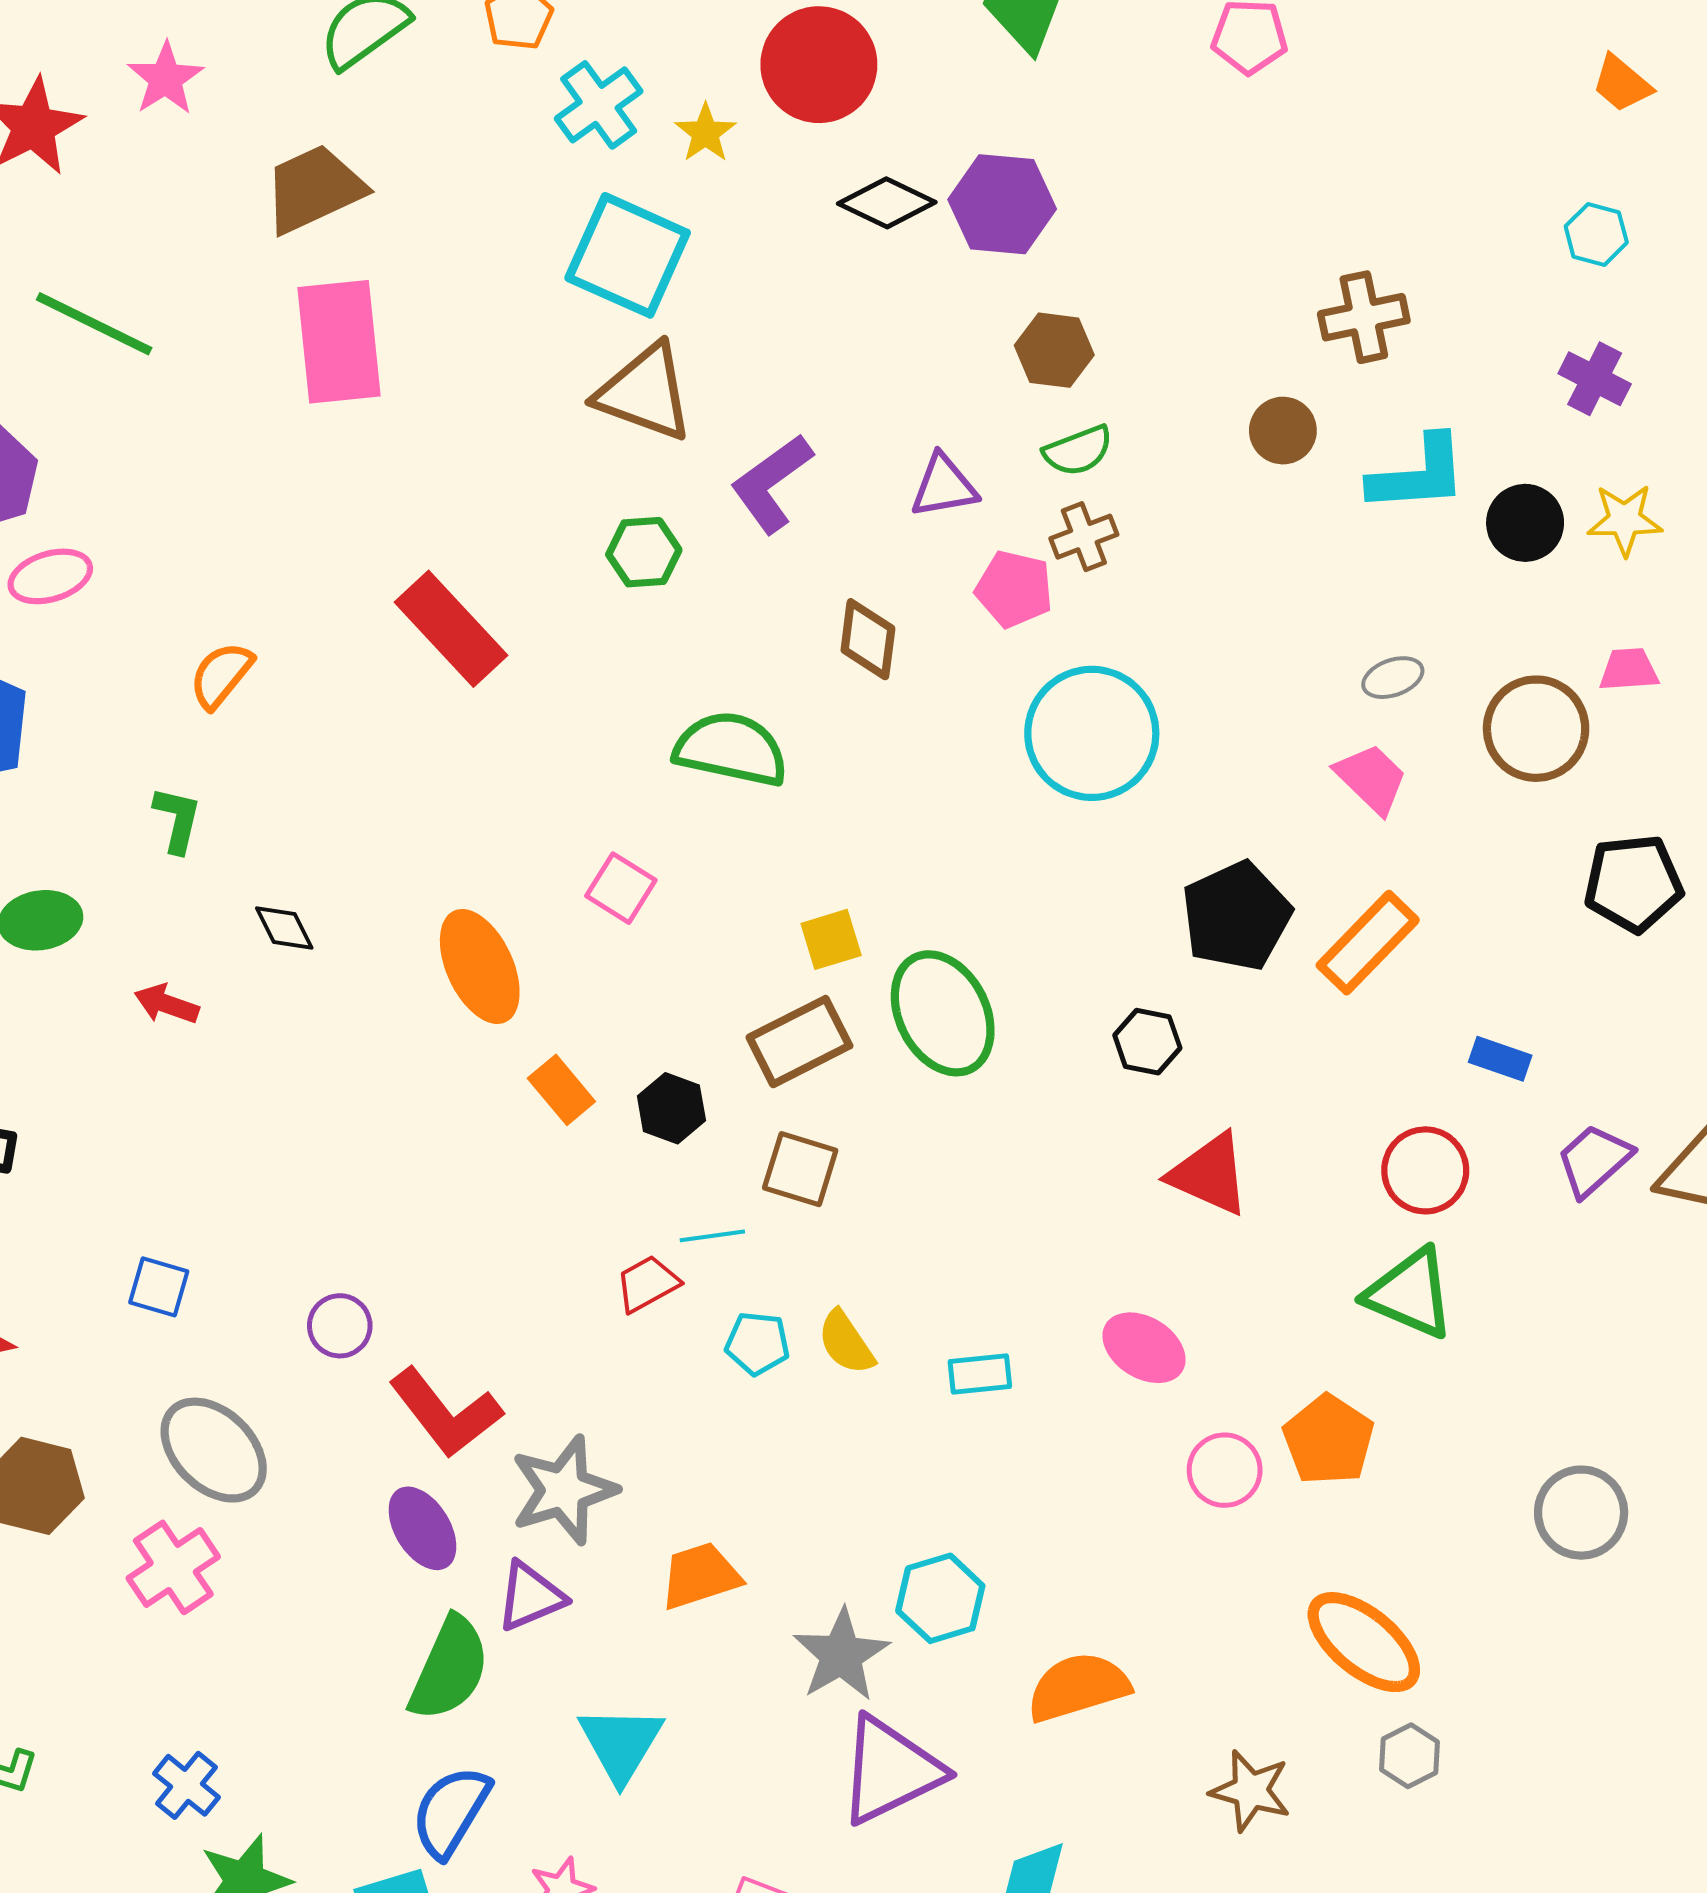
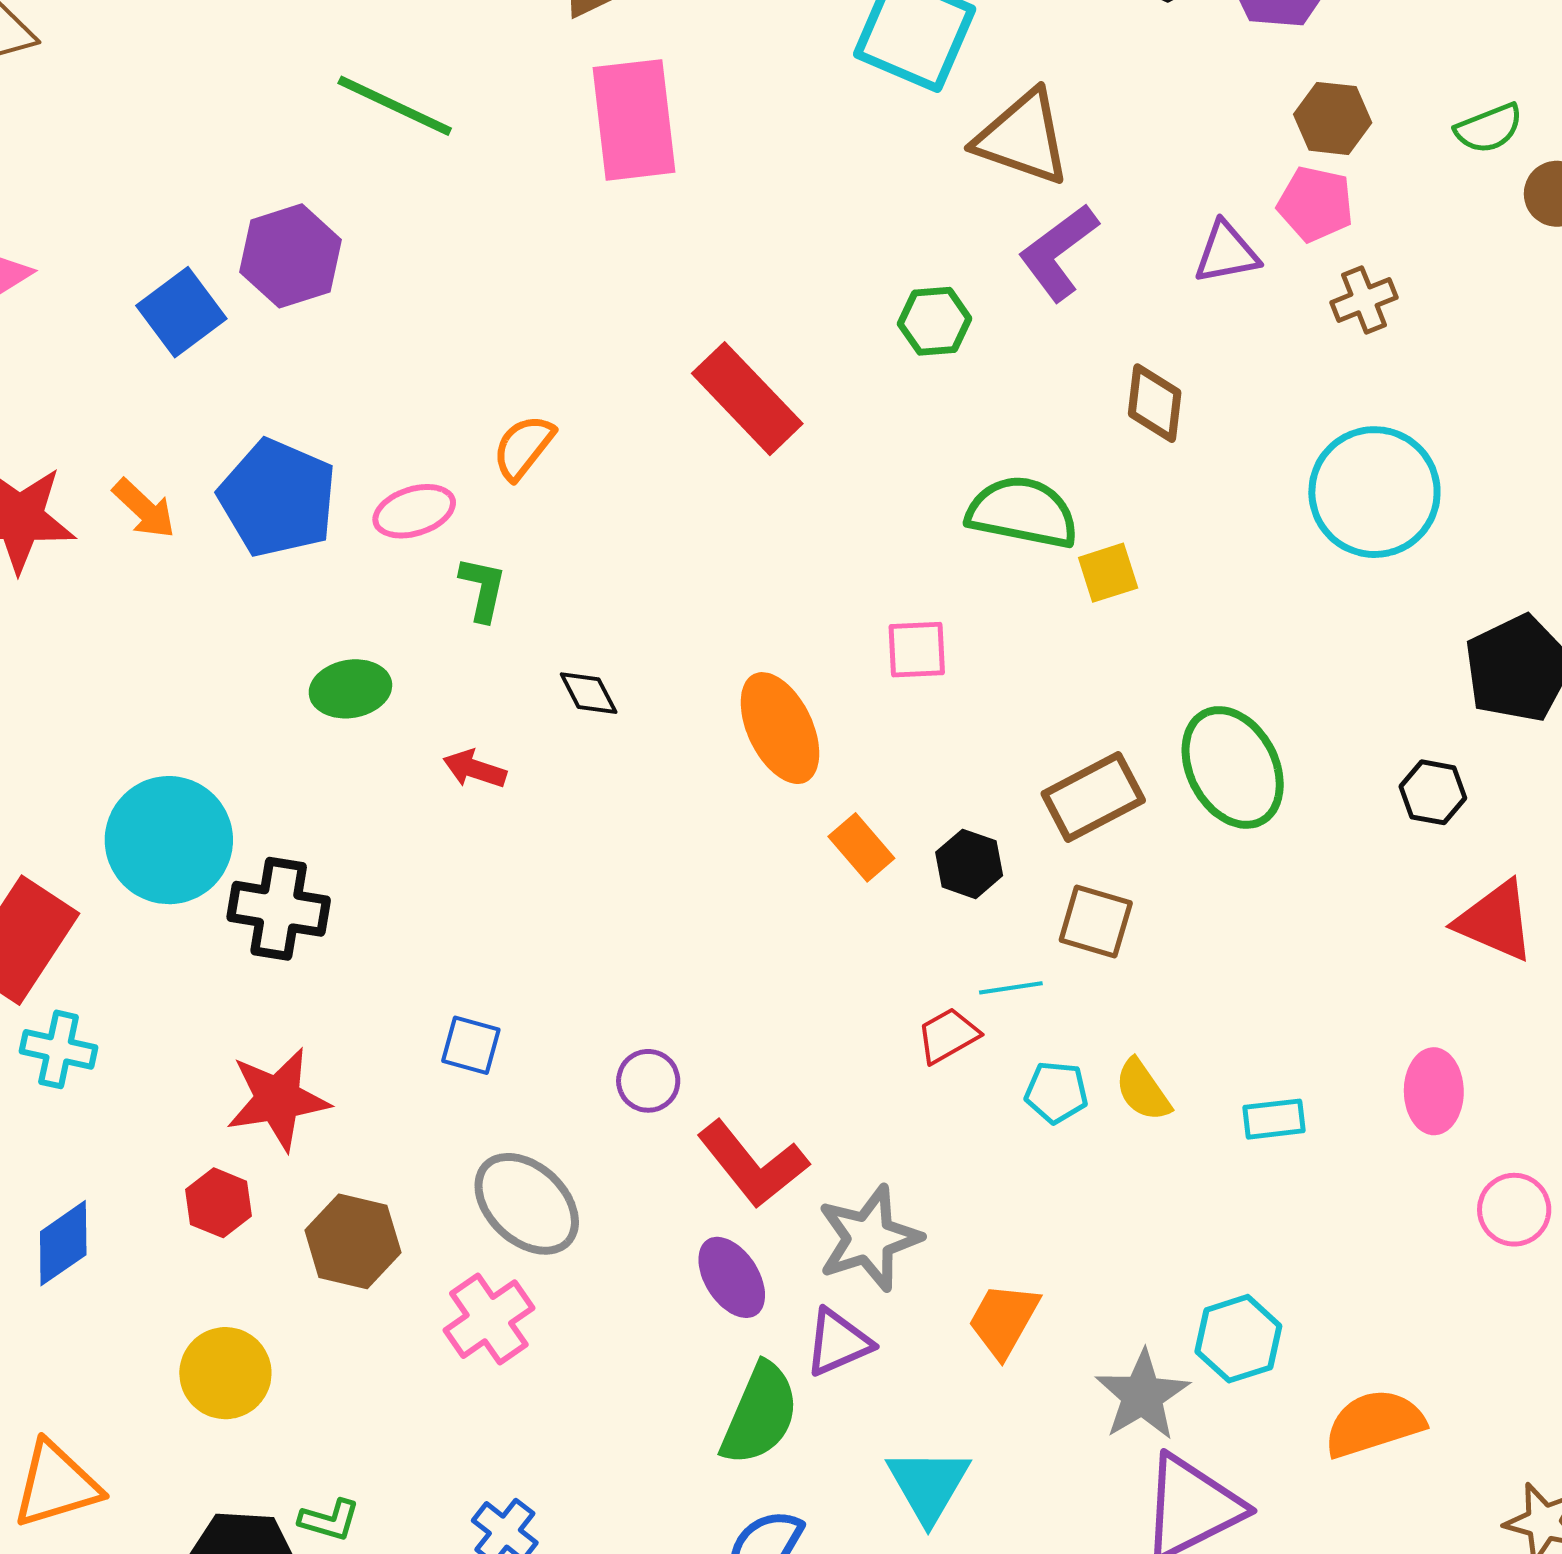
brown triangle: (645, 392) -> (1023, 138), moved
green semicircle: (1078, 451) -> (1489, 128), moved
pink ellipse: (50, 576) -> (414, 511), moved
pink pentagon: (1014, 589) -> (1315, 204), moved
pink square: (621, 888) -> (917, 650), turned -34
yellow square: (831, 939) -> (1108, 573), moved
pink ellipse: (1144, 1348) -> (1434, 1091), turned 58
orange trapezoid: (700, 1576) -> (1004, 1320), turned -42

